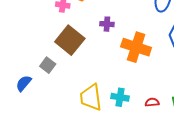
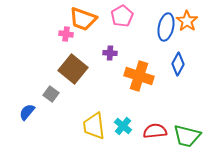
cyan cross: (120, 97) -> (123, 126), turned 30
red semicircle: (152, 102) -> (155, 131), size x1.6

